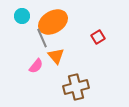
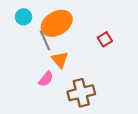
pink semicircle: (36, 66) -> (46, 79), moved

